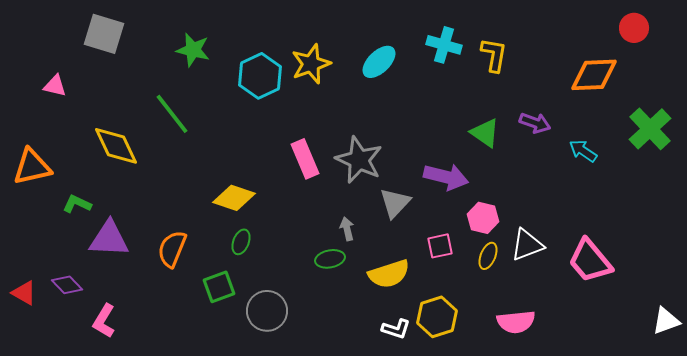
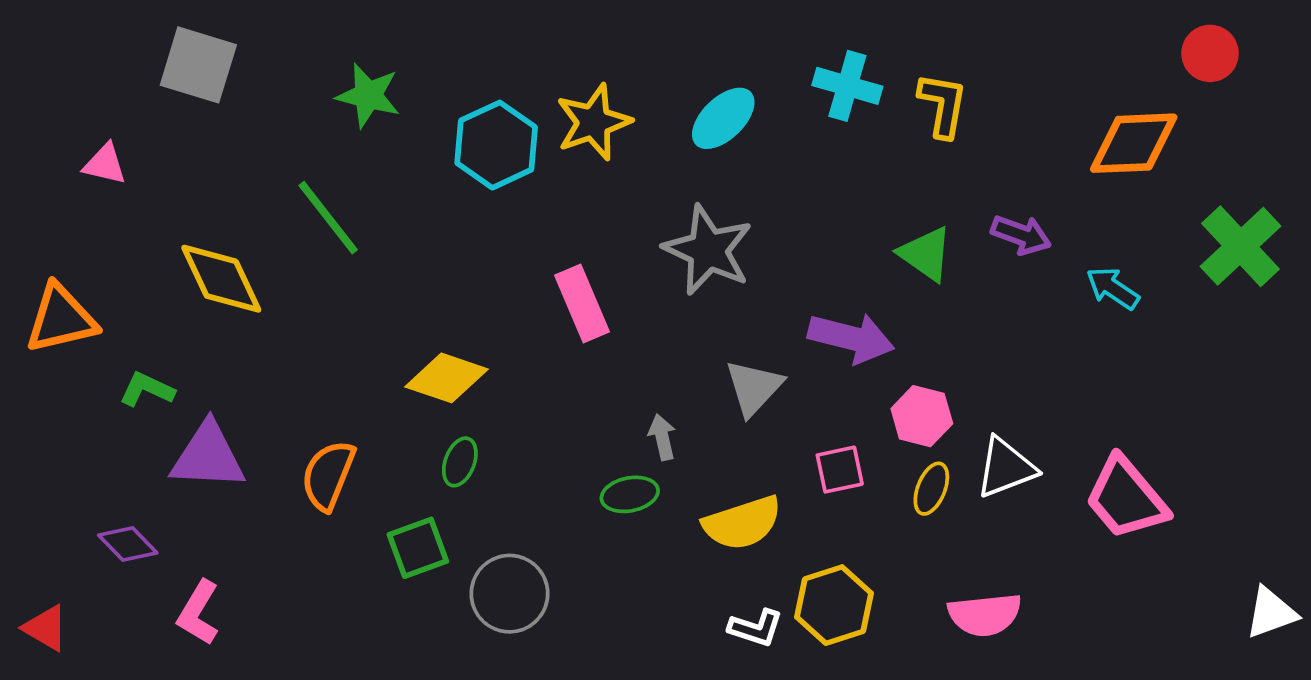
gray star: (359, 160) -> (708, 250), moved
red triangle: (24, 293) -> (46, 628), moved

